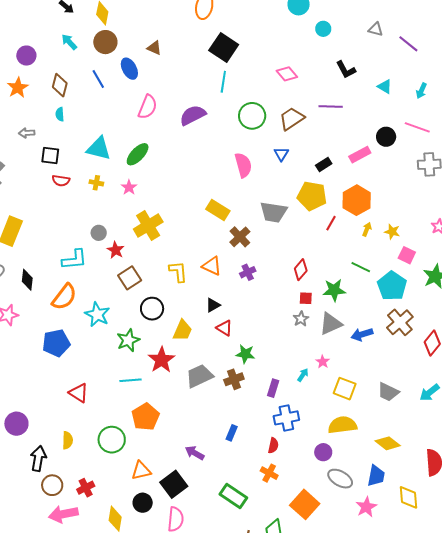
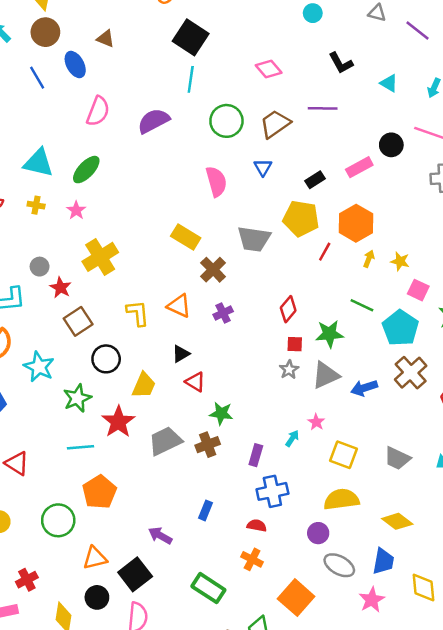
red semicircle: (273, 445) -> (257, 525), turned -91

